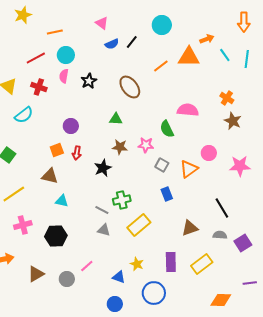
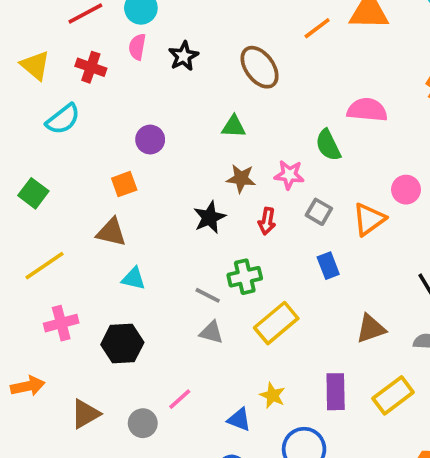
red arrow: (77, 153) -> (267, 221), moved

